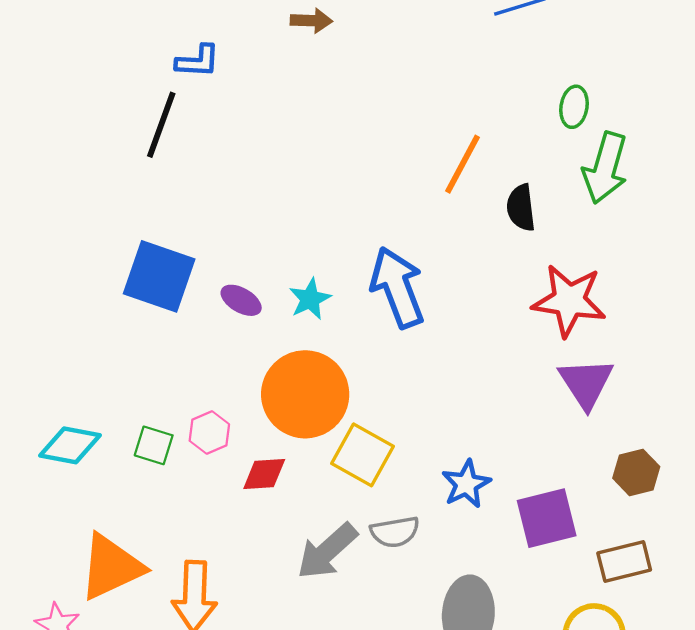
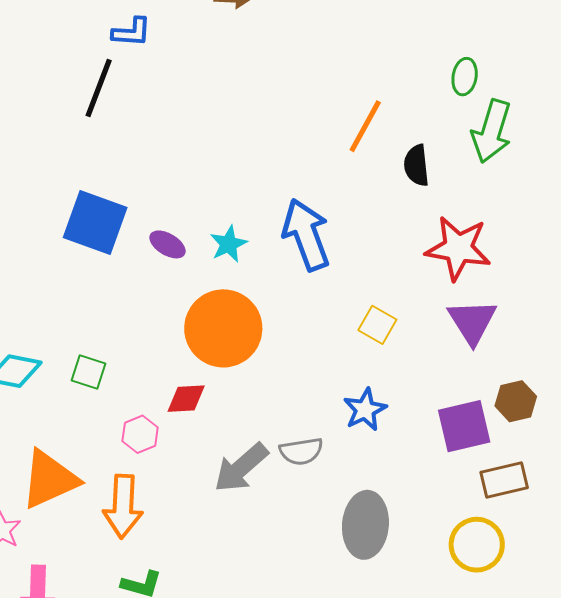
pink hexagon: (209, 433) -> (140, 434), moved
yellow square: (362, 455) -> (377, 325), moved, size x0.7
purple square: (547, 518) -> (464, 426), moved

